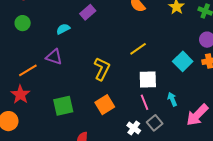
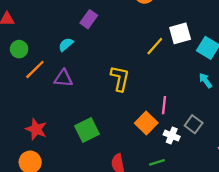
orange line: (28, 70) -> (35, 69), moved
white square: (148, 80) -> (180, 33), moved
cyan arrow: (172, 99) -> (205, 80), moved
pink line: (144, 102) -> (164, 105), moved, turned 42
orange square: (105, 105) -> (146, 123), moved

